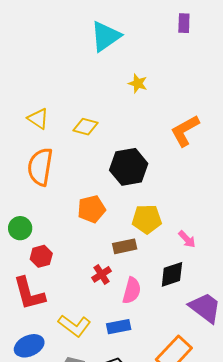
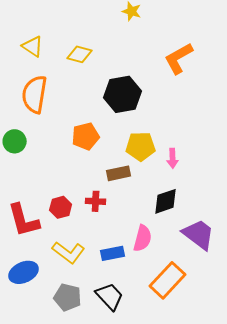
green circle: (20, 228) -> (15, 141), moved
pink arrow: (187, 239) -> (173, 158), moved, turned 42
red hexagon: (41, 256) -> (61, 207), moved
red cross: (102, 274) -> (96, 201), turned 36
pink semicircle: (132, 291) -> (143, 238), moved

